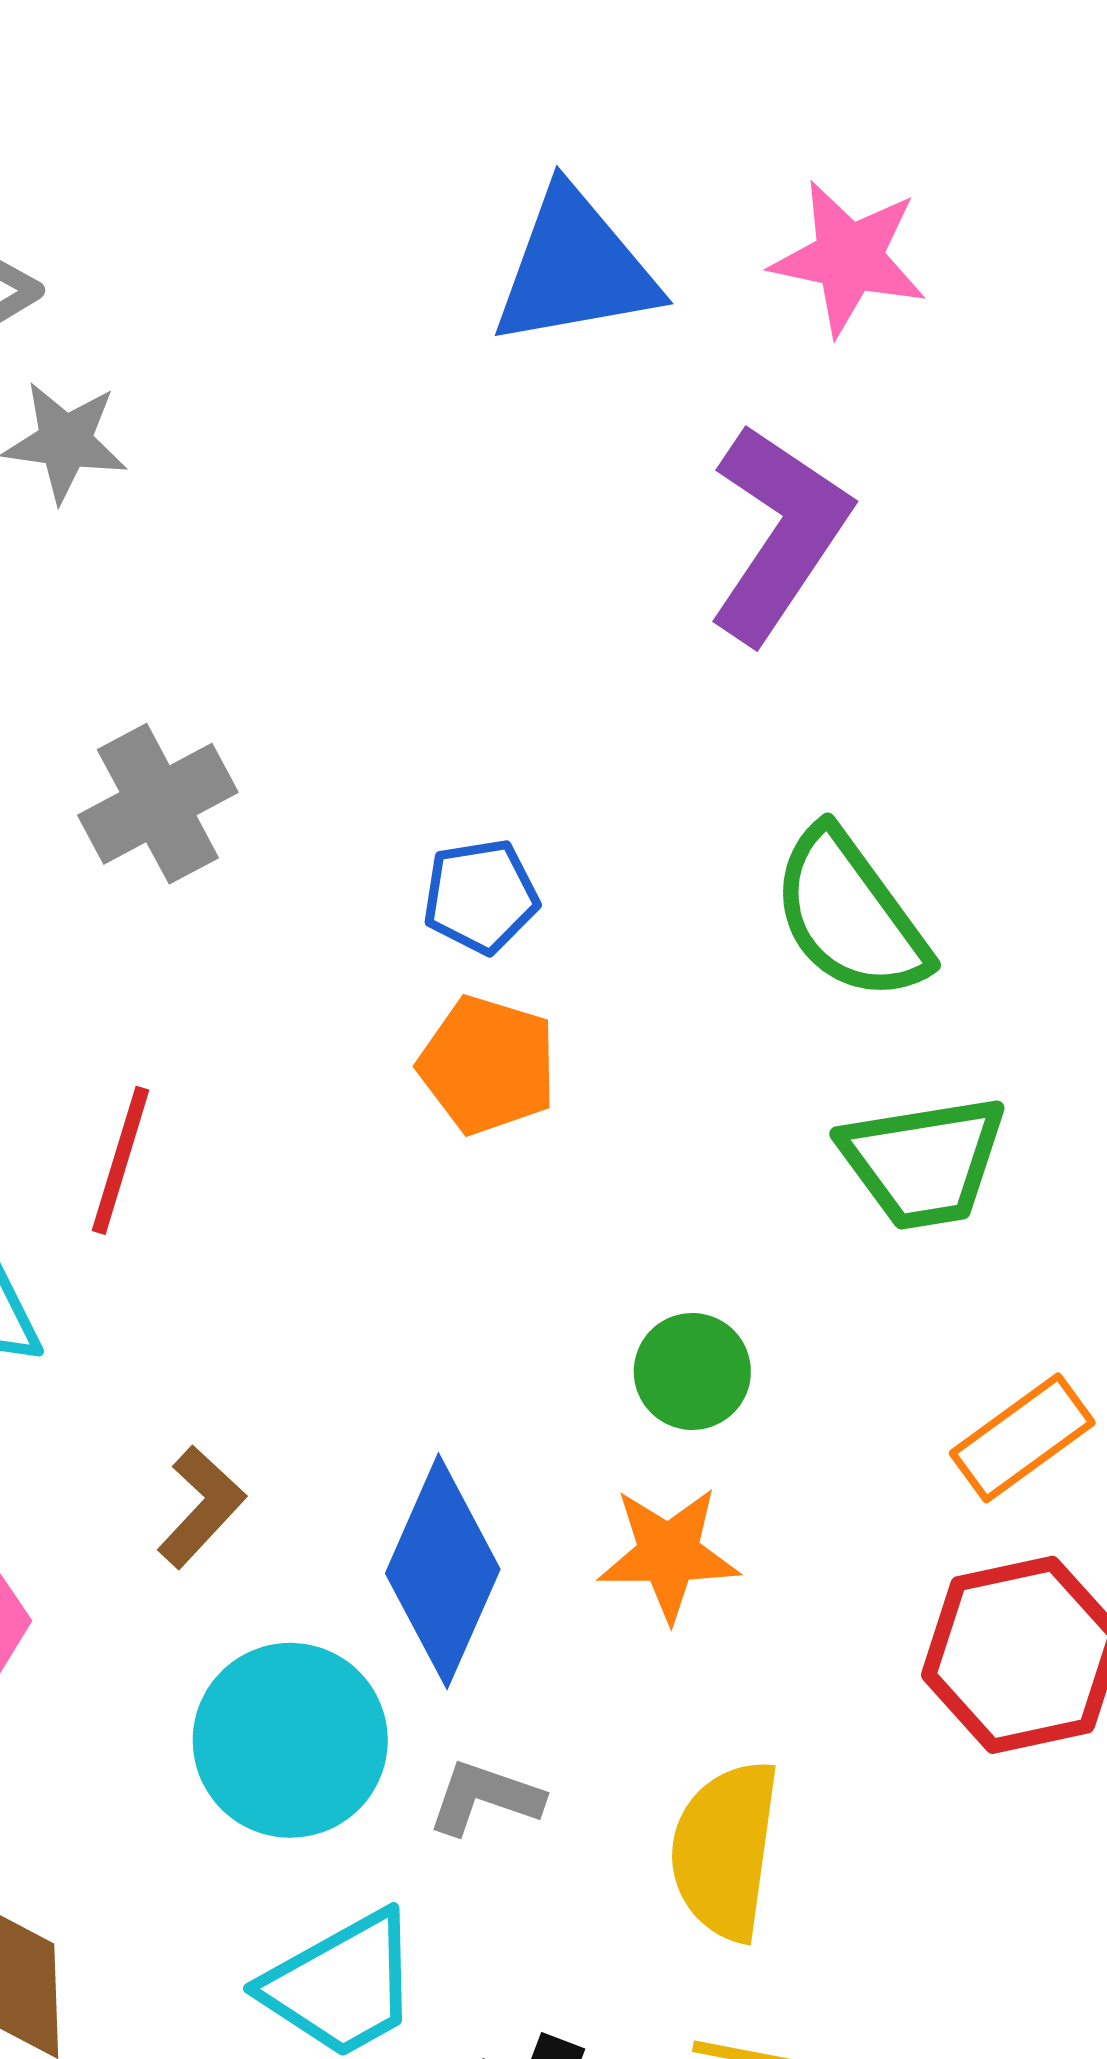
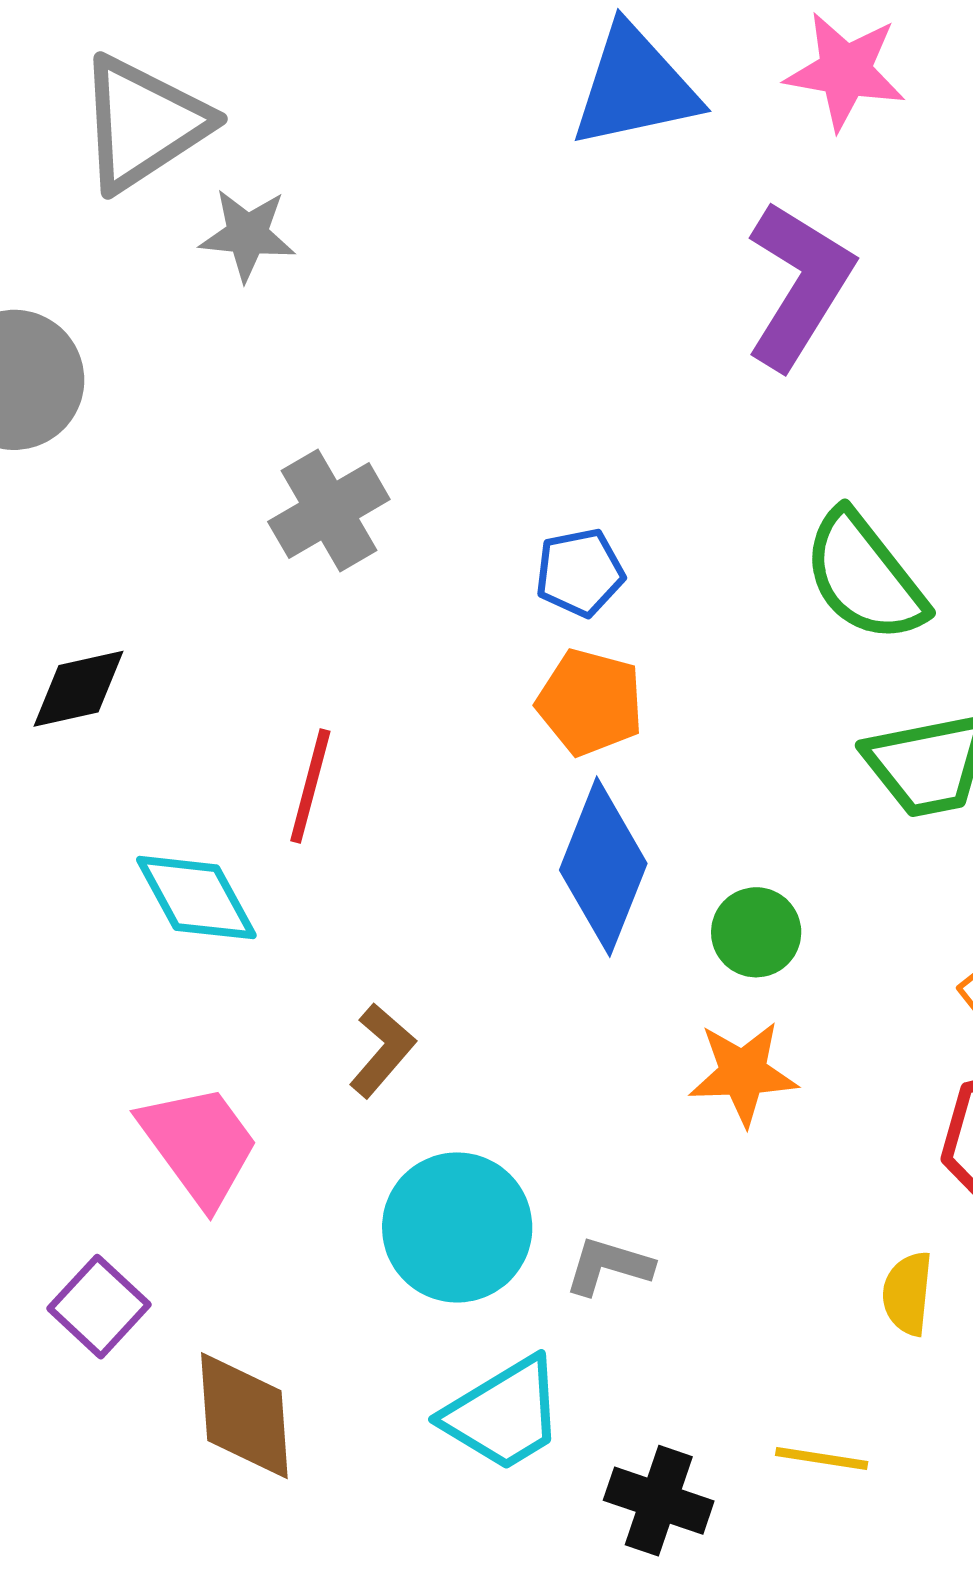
blue diamond: (443, 1571) -> (603, 867), moved
yellow semicircle: (725, 1850) -> (908, 1293), moved, size x0.6

